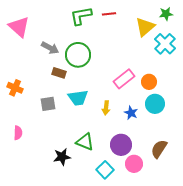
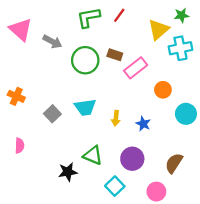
red line: (109, 14) -> (119, 15), turned -48
cyan cross: (165, 44) -> (180, 48), turned 35
gray arrow: (50, 48) -> (52, 42), moved
brown rectangle: (59, 73) -> (115, 55), moved
pink rectangle: (124, 79) -> (136, 68), moved
gray square: (48, 104) -> (52, 114), turned -35
cyan circle: (155, 104) -> (186, 114), moved
pink circle: (134, 164) -> (156, 192), moved

